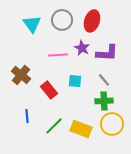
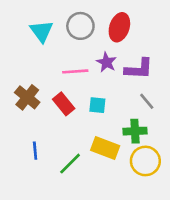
gray line: (104, 80) -> (147, 101), moved
red rectangle: (49, 90) -> (64, 104), moved
yellow rectangle: (81, 129) -> (105, 148), moved

